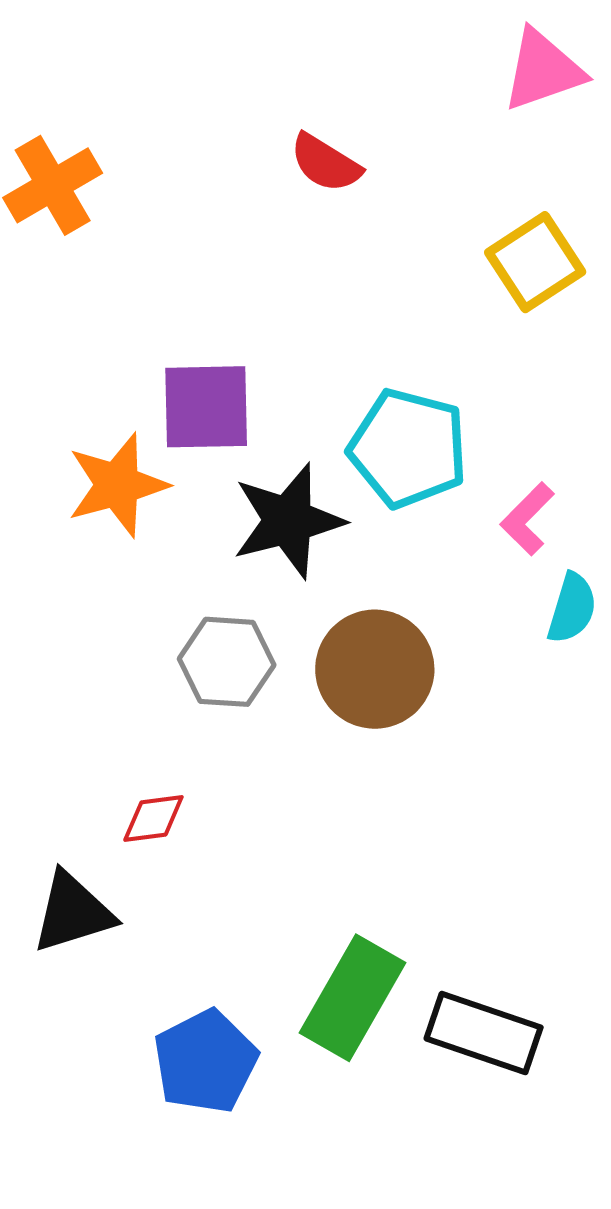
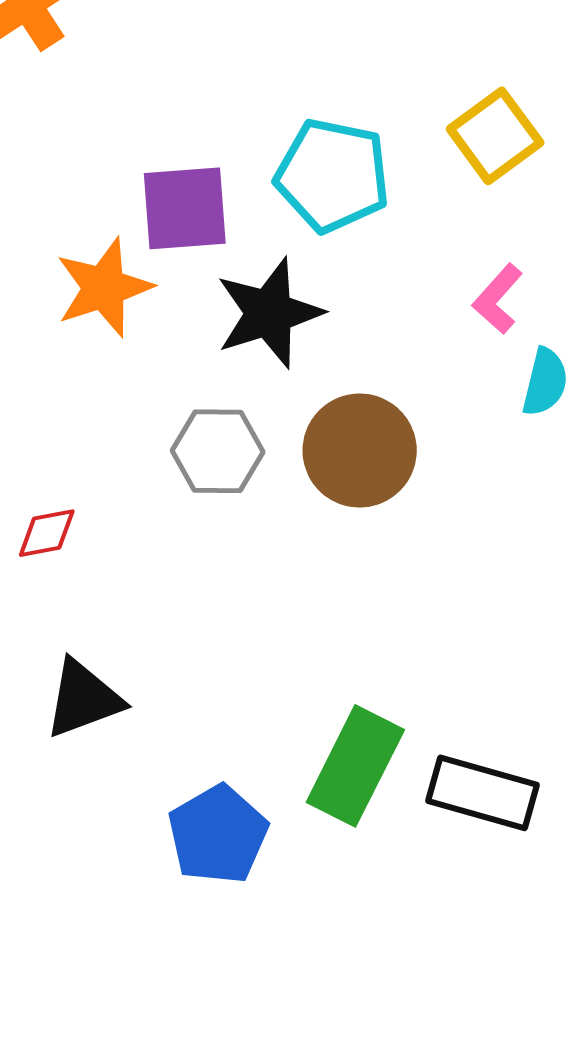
yellow square: (535, 262) -> (495, 136), moved
cyan pentagon: (408, 448) -> (333, 175), moved
red diamond: (153, 819) -> (47, 533), moved

